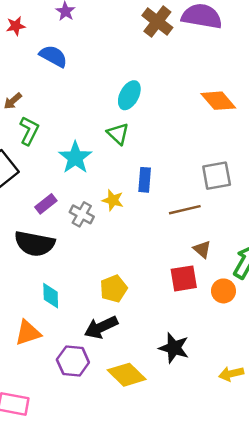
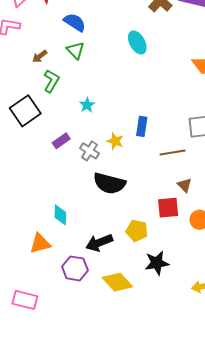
cyan ellipse: (129, 95) -> (137, 42), moved, turned -60
green triangle: (118, 134) -> (75, 50), moved
cyan star: (75, 158) -> (87, 105), size x0.6
black semicircle: (35, 244) -> (109, 183), moved
yellow pentagon: (114, 289) -> (137, 231), moved, turned 30
black star: (174, 348) -> (157, 263), turned -30

